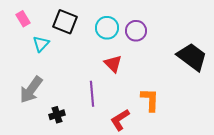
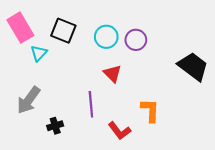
pink rectangle: (23, 19) -> (20, 28), size x1.8
red L-shape: (120, 120) -> (120, 131), turned -95

